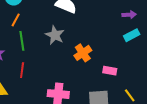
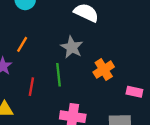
orange line: (16, 20) -> (22, 44), moved
green line: (22, 41) -> (59, 75), moved

